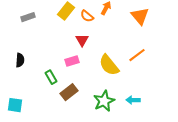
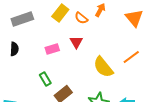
gray rectangle: (28, 17) -> (22, 19), size x1.5
black semicircle: (20, 60) -> (14, 49), moved
pink rectangle: (72, 61) -> (52, 49), moved

